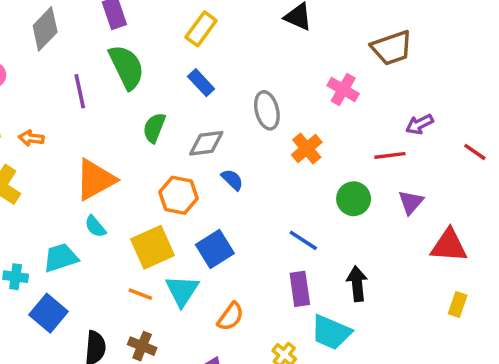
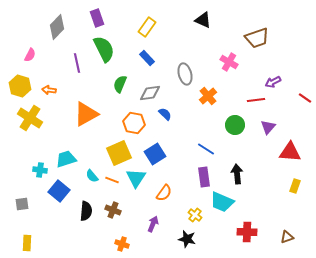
cyan semicircle: (95, 226) -> (92, 176), moved

